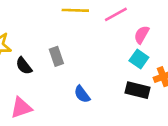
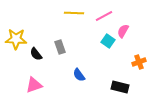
cyan square: (139, 59) -> (108, 41), moved
black rectangle: (138, 90) -> (120, 87), moved

